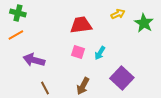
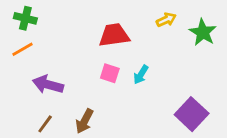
purple square: (122, 78) -> (192, 114), moved
brown arrow: (83, 86) -> (85, 121), moved
brown line: (45, 88) -> (45, 124), moved, turned 64

